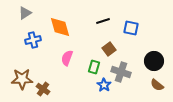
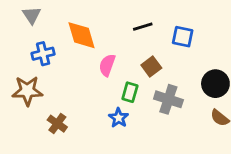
gray triangle: (25, 13) -> (32, 15), turned -32
pink semicircle: (67, 58) -> (107, 65), moved
brown star: (22, 79) -> (27, 91), moved
blue star: (104, 85) -> (119, 118), moved

